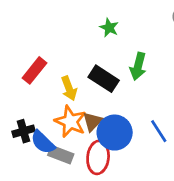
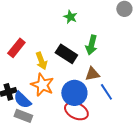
brown triangle: (92, 121) -> (92, 74), moved, turned 35
gray rectangle: (61, 155) -> (23, 116), moved
red ellipse: (98, 157) -> (76, 111), moved, turned -70

